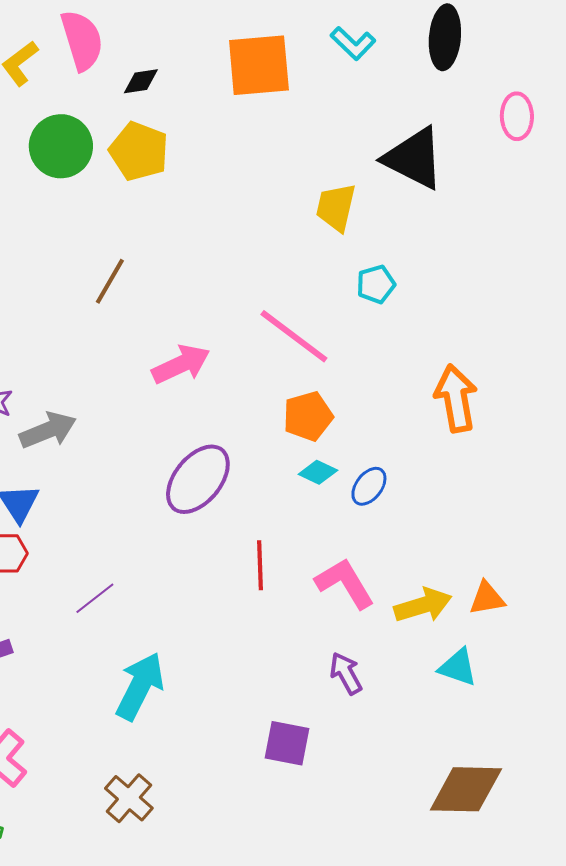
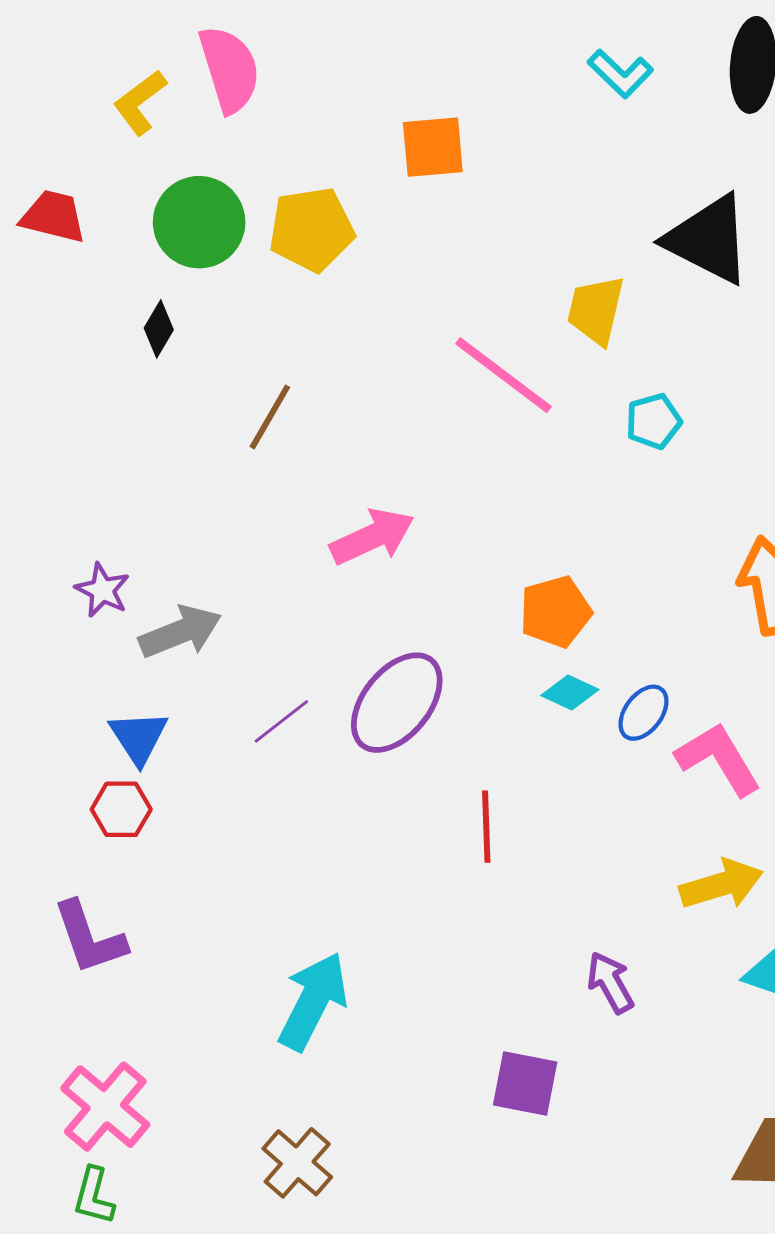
orange square: (259, 65) -> (433, 147), moved, size x0.7
black diamond: (141, 81) -> (159, 329), moved, turned -51
yellow pentagon: (139, 151) -> (312, 229), turned -30
pink line: (294, 336) -> (504, 375), moved
pink L-shape: (345, 583) -> (718, 759), moved
purple line: (95, 598) -> (281, 721), moved

